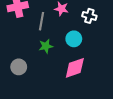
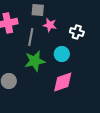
green star: (46, 46) -> (35, 61), size x1.5

